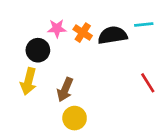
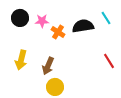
cyan line: (144, 24) -> (106, 18), turned 64
orange cross: (83, 33) -> (58, 32), moved
black circle: (38, 50) -> (20, 18), moved

